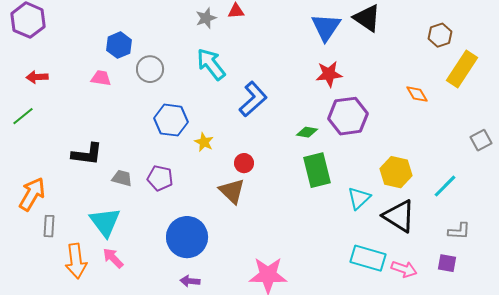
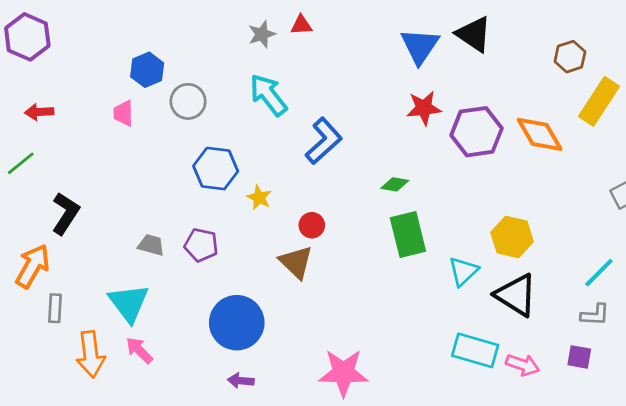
pink trapezoid: (101, 78) -> (123, 113), turned -100
orange diamond: (417, 94) -> (540, 134), size x1.6
purple hexagon: (348, 116) -> (476, 132), moved
black L-shape: (87, 154) -> (66, 213), moved, turned -64
cyan line: (445, 186) -> (599, 273), moved

